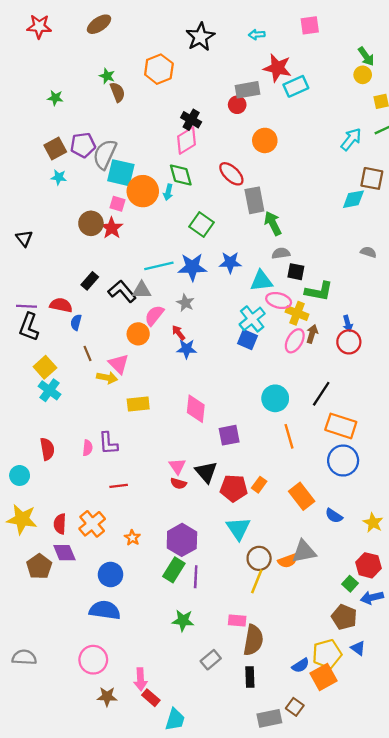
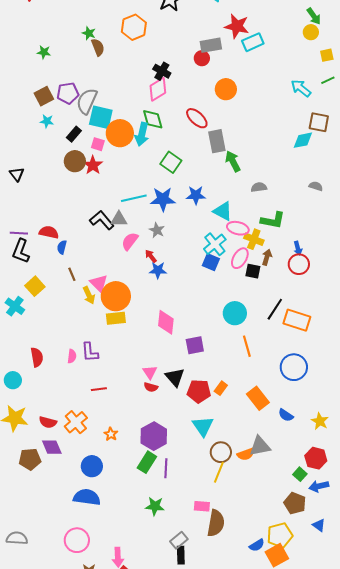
cyan arrow: (351, 139) -> (301, 88), turned -90
cyan arrow: (168, 192) -> (142, 134), size x1.6
gray semicircle: (281, 253) -> (259, 187), moved
black square: (296, 272) -> (253, 271), moved
black rectangle: (90, 281) -> (74, 134), moved
cyan triangle: (261, 281) -> (223, 211), turned 35
orange circle: (138, 334) -> (116, 296), moved, size x1.5
pink ellipse: (295, 341) -> (240, 258), moved
yellow arrow: (107, 378) -> (89, 295), turned 54
cyan cross: (50, 390) -> (15, 306), moved
orange rectangle: (341, 426) -> (297, 320), moved
red semicircle: (60, 524) -> (48, 422), turned -78
brown pentagon: (39, 566) -> (30, 459), turned 30
blue triangle: (358, 648) -> (319, 525), moved
black rectangle: (250, 677) -> (181, 555), moved

